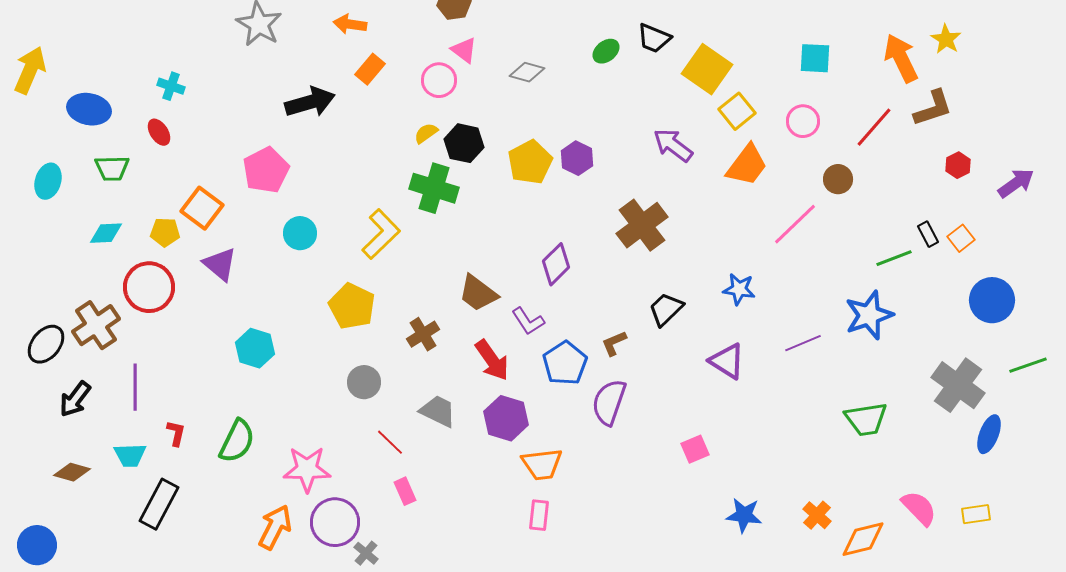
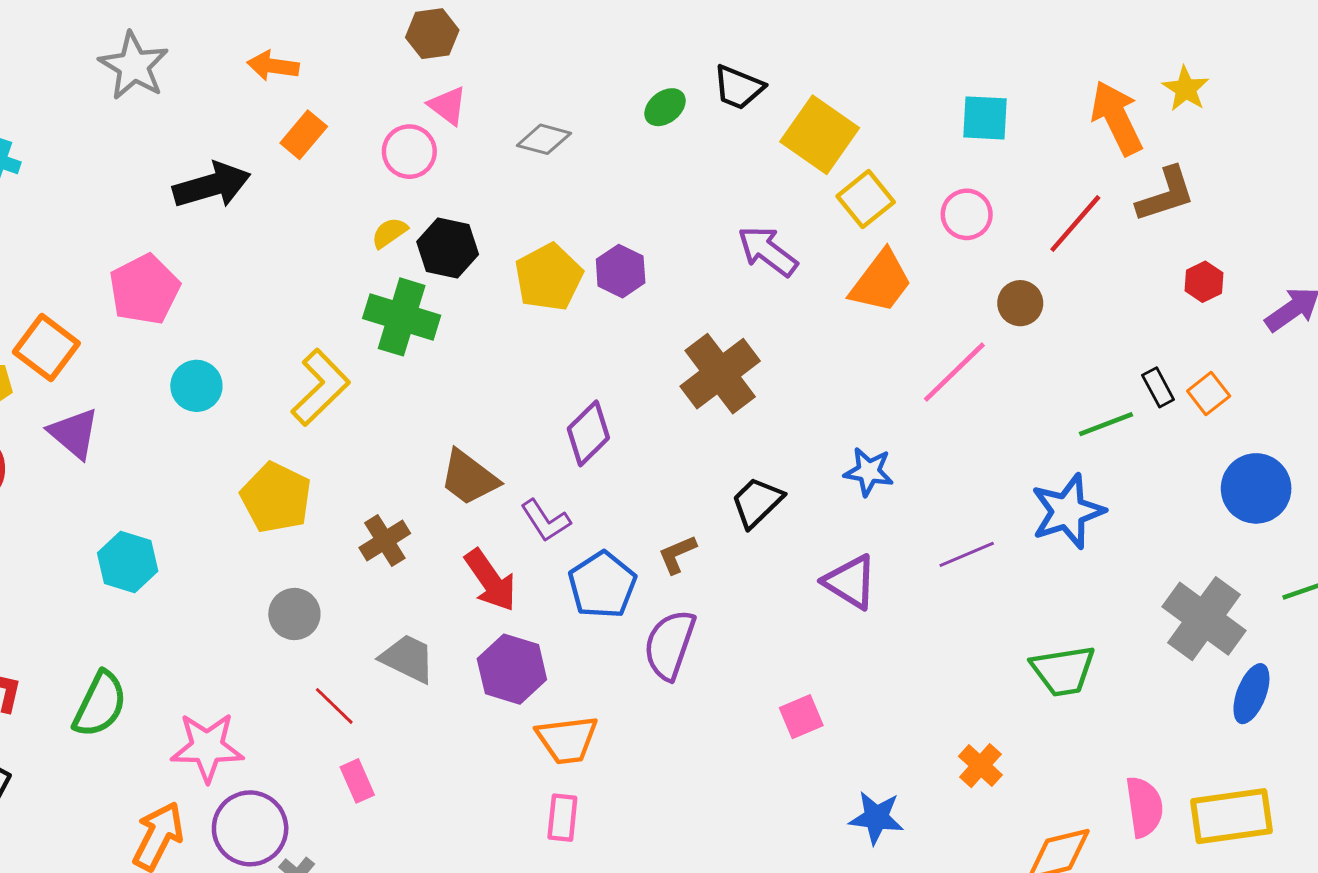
pink semicircle: (919, 508) -> (1144, 807), turned 36
yellow rectangle: (976, 514) -> (1232, 816), size x1.8
orange cross: (817, 515) -> (980, 766), moved

